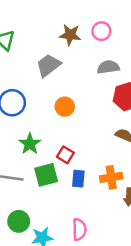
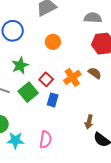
green square: (46, 175) -> (28, 92), turned -36
orange cross: (111, 177) -> (72, 77), moved, turned -36

